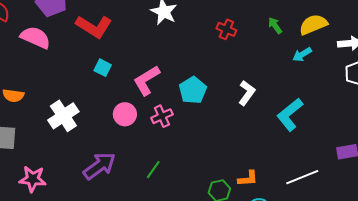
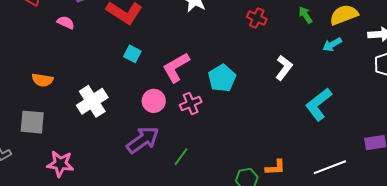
pink semicircle: (35, 37) -> (66, 22), size x0.6
white L-shape: (247, 93) -> (284, 68), moved
purple arrow: (99, 166) -> (143, 140), moved

